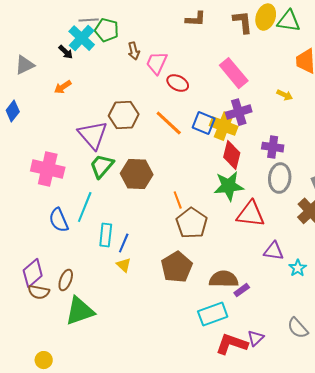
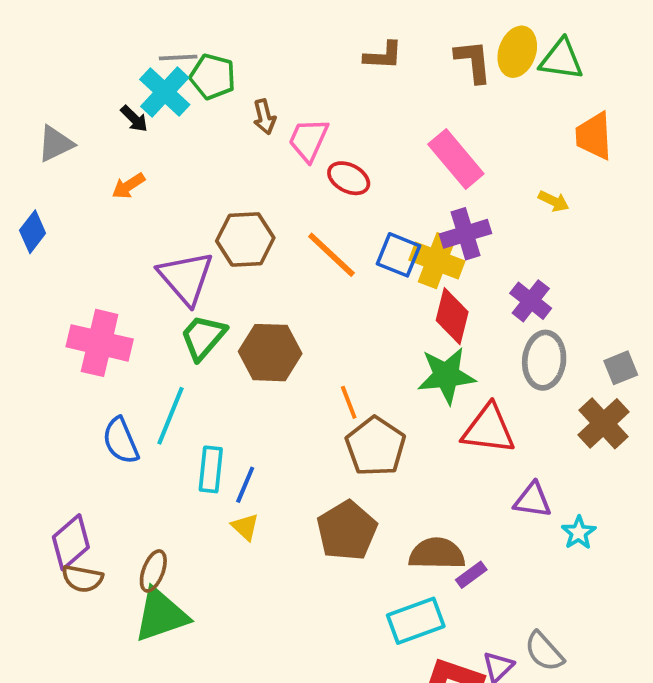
purple cross: (273, 147) -> (531, 301), turned 30
brown ellipse: (66, 280) -> (153, 571), moved
gray semicircle: (298, 328) -> (544, 651), moved

